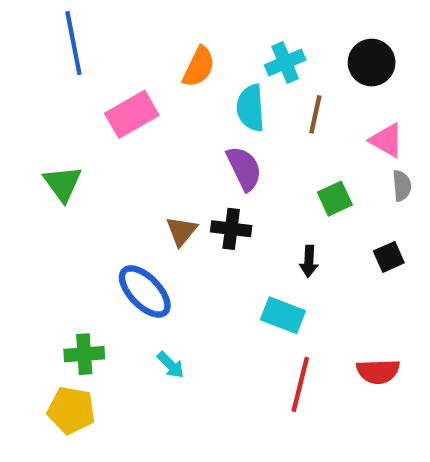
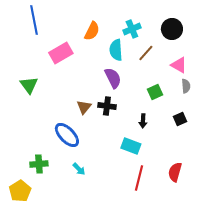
brown line: (315, 114) -> (146, 53), turned 30
red semicircle: (378, 371) -> (175, 172), turned 108
yellow pentagon: (71, 410) -> (20, 191), moved, turned 30

